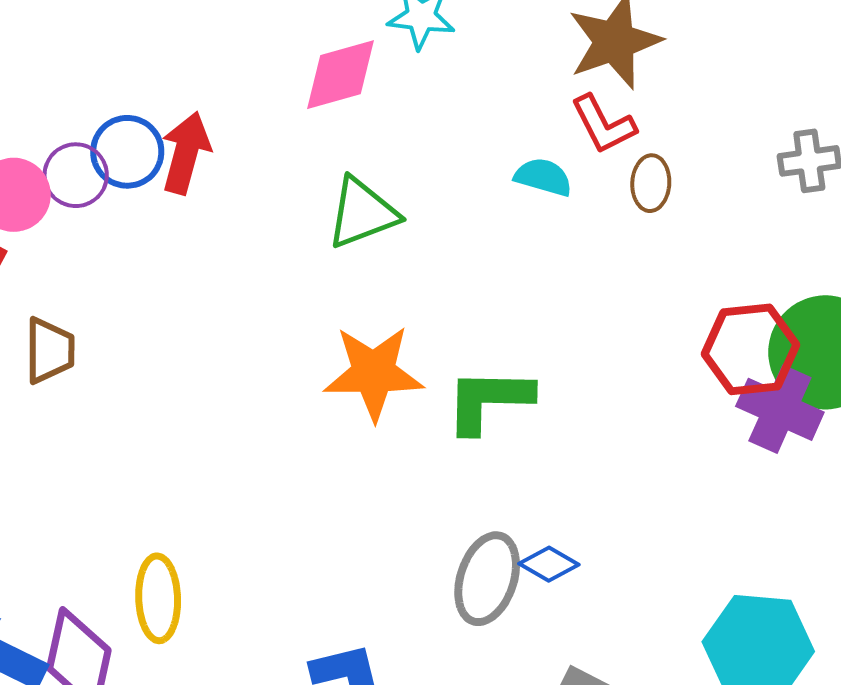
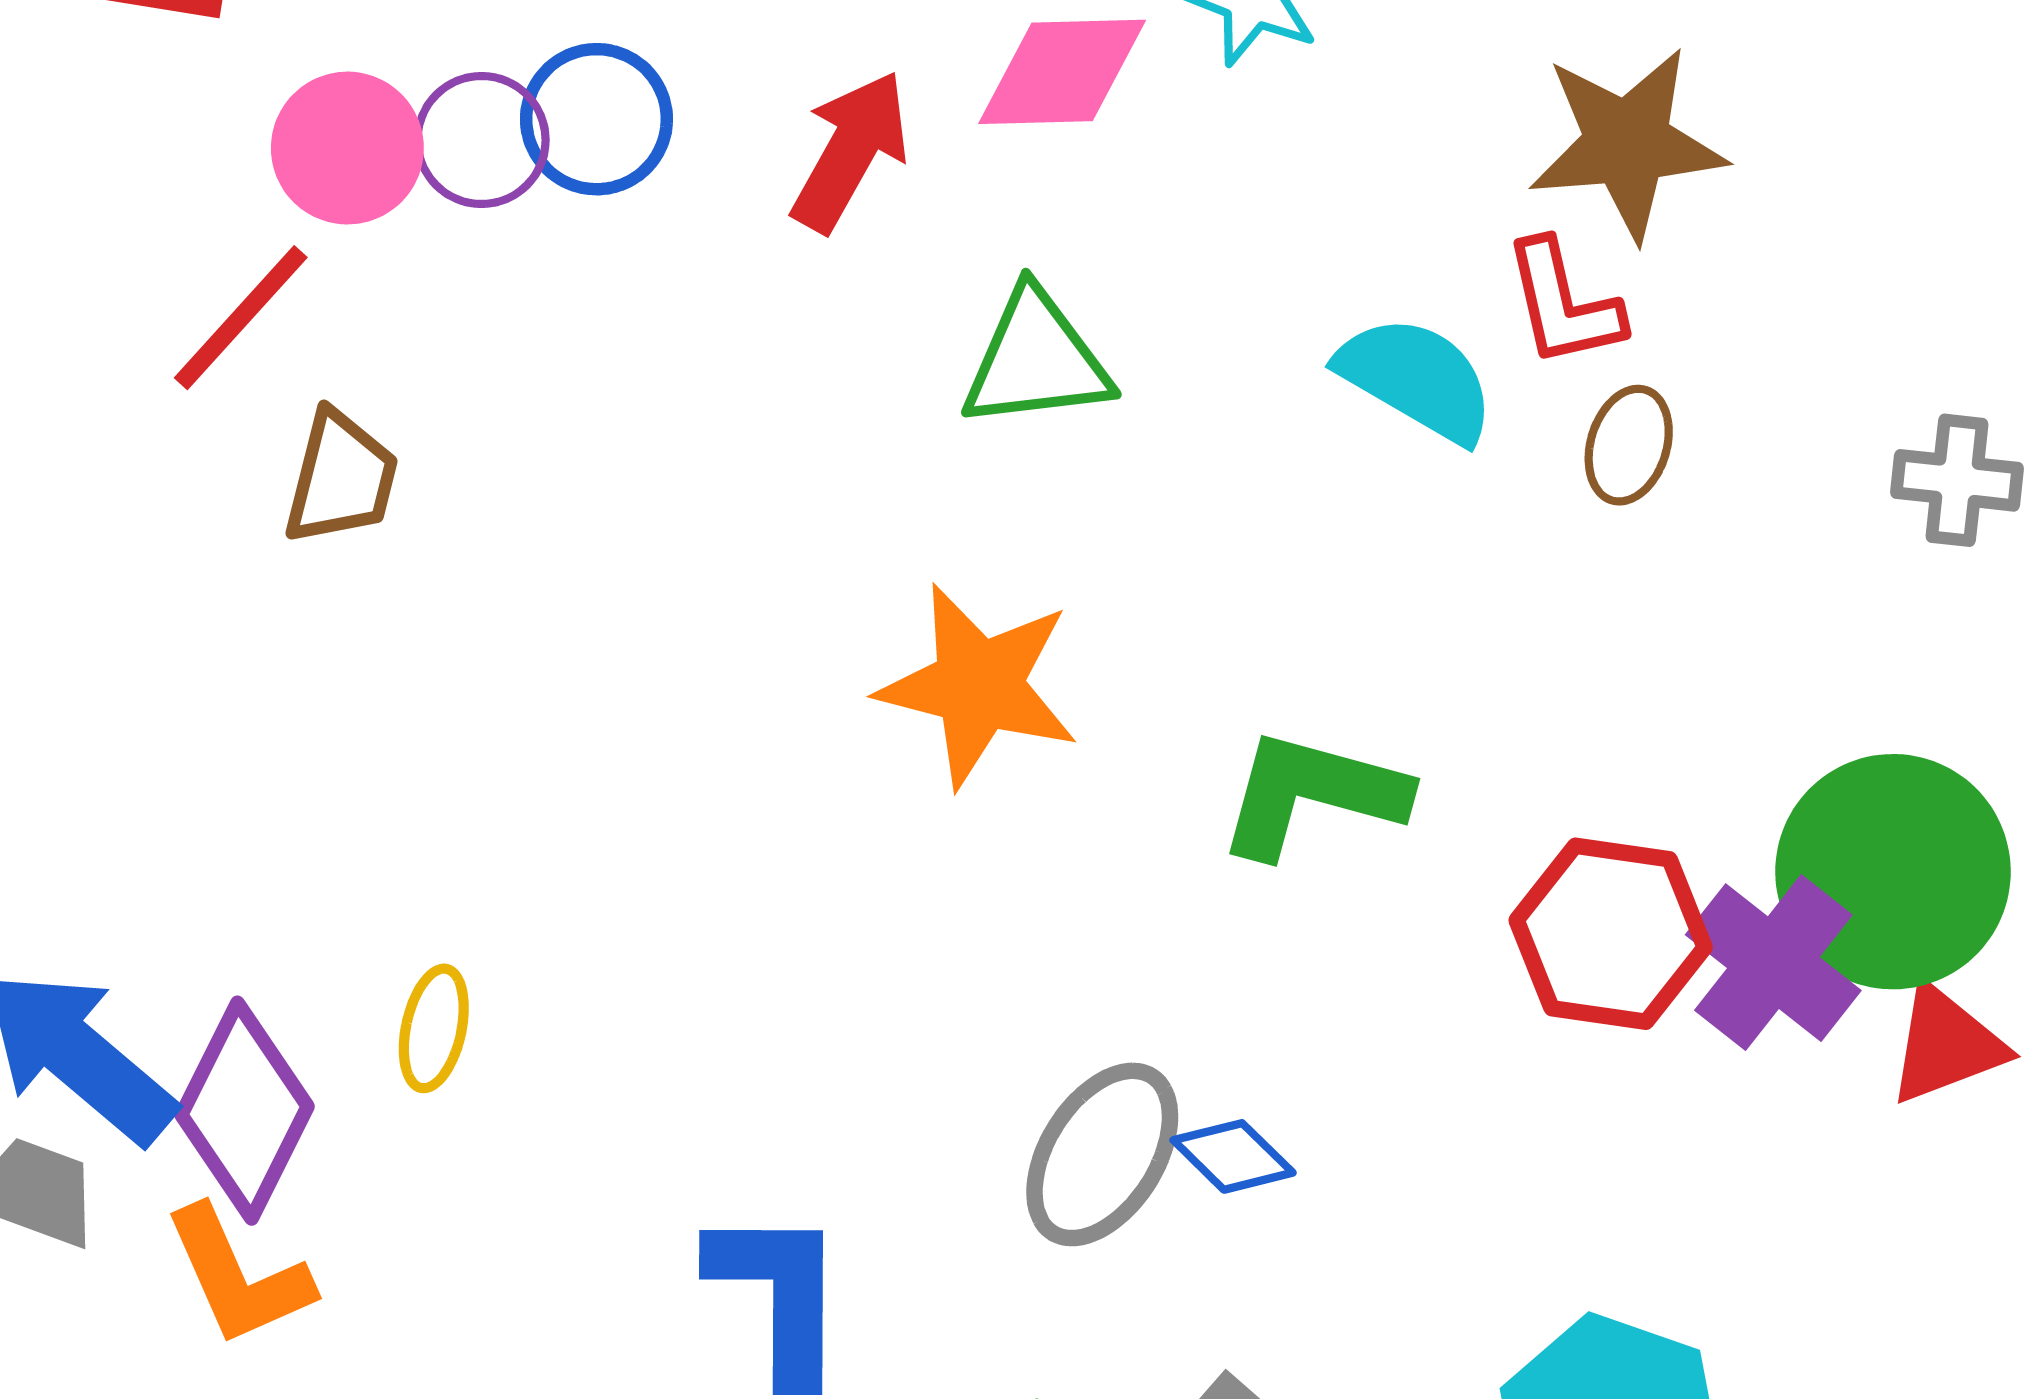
red arrow: (186, 153) -> (850, 151), moved
cyan semicircle: (543, 177) -> (1417, 379), size x1.4
red hexagon: (750, 349) -> (1611, 934), moved
green L-shape: (489, 400) -> (1312, 794), moved
yellow ellipse: (158, 598) -> (434, 1028), size x0.7

